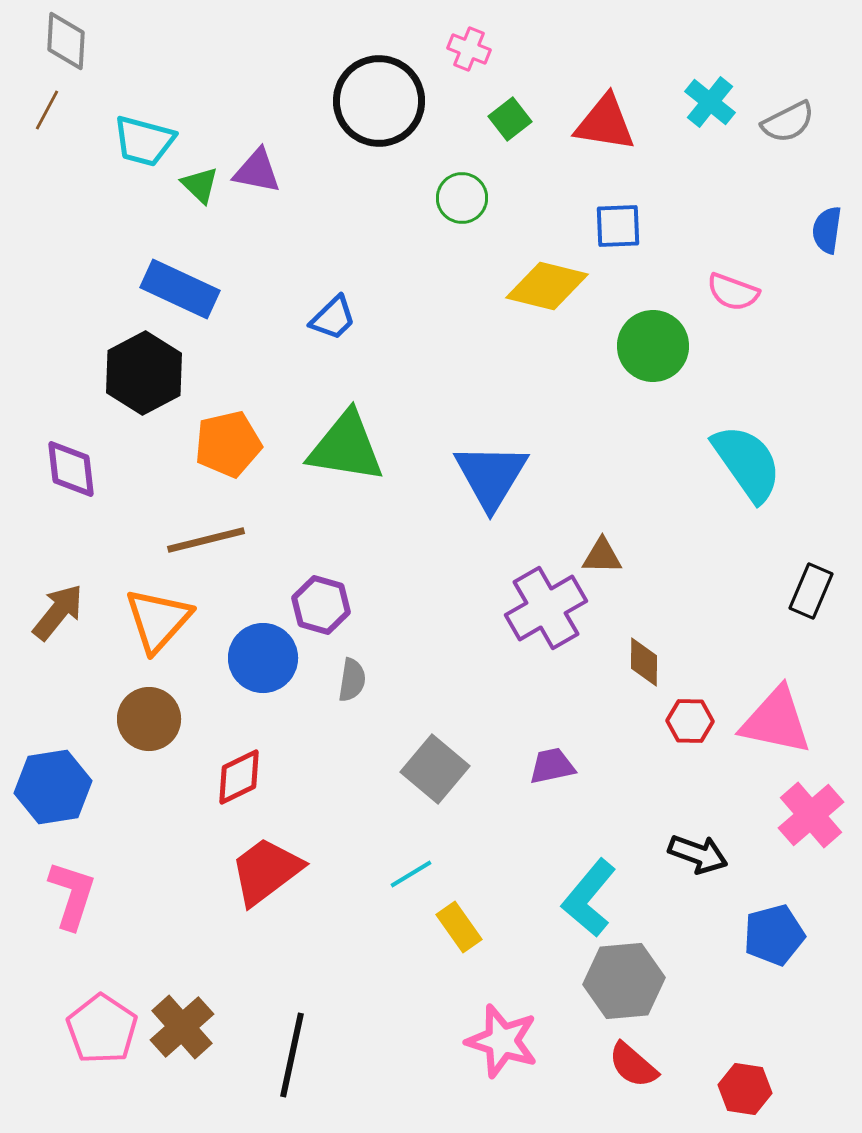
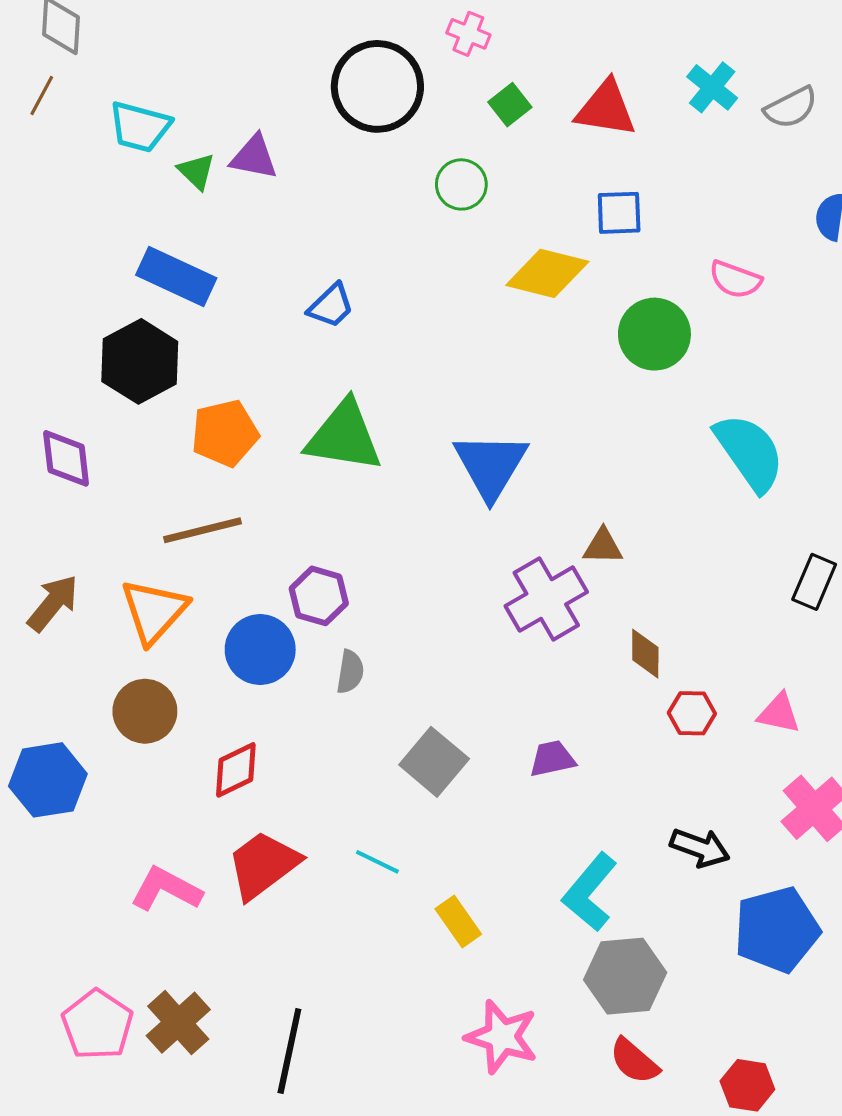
pink triangle: (776, 721) -> (779, 713), size x0.6
cyan line: (411, 874) -> (377, 862), moved, turned 57
pink L-shape: (72, 895) -> (166, 889), moved, turned -80
blue pentagon: (774, 935) -> (777, 930), size x1.4

